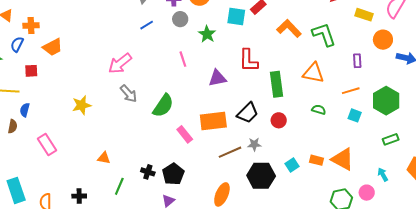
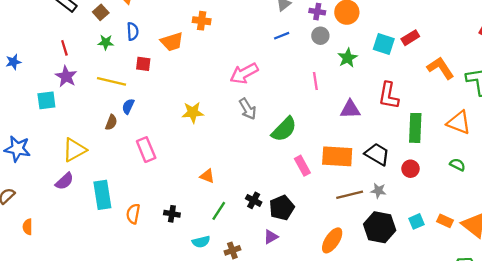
orange cross: (31, 26) -> (202, 21), moved
blue semicircle: (17, 44) -> (133, 31), turned 140
black trapezoid: (248, 113) -> (377, 154), turned -115

